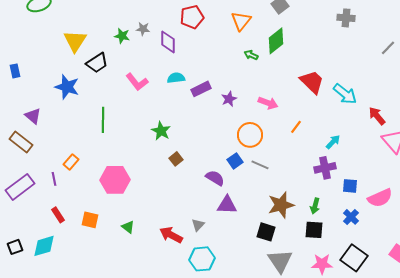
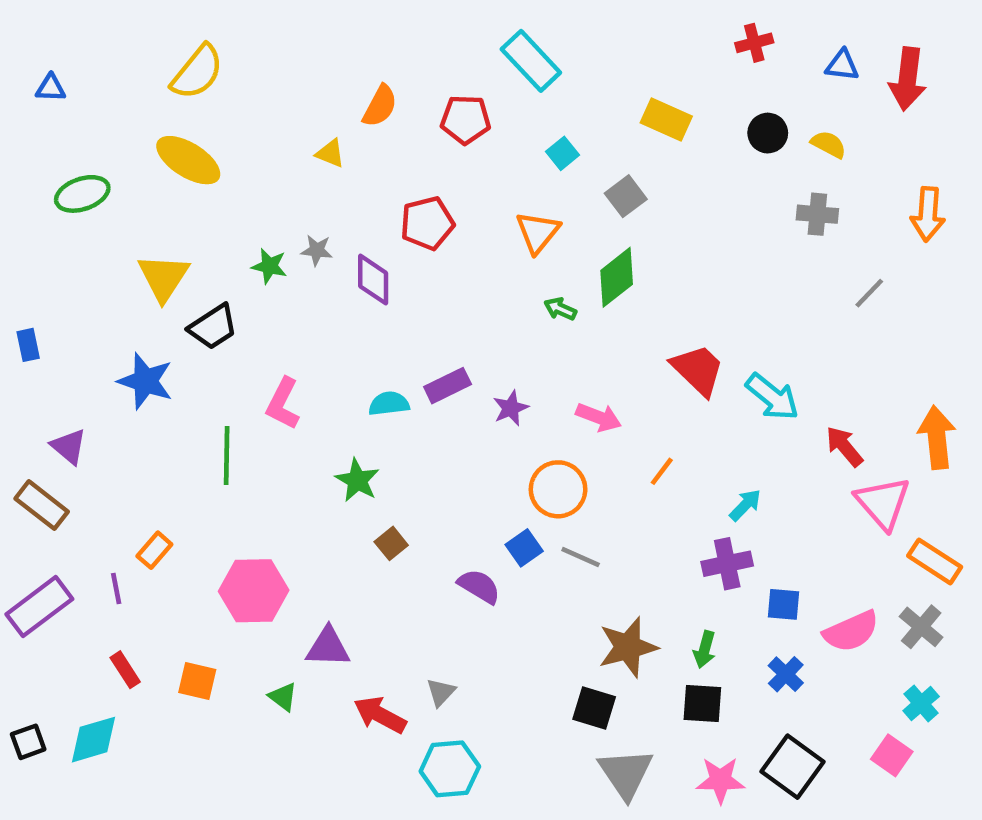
gray cross: (346, 18) -> (817, 214), moved
cyan semicircle: (176, 78) -> (389, 404), moved
pink L-shape: (137, 82) -> (283, 404), moved, turned 65
purple triangle: (227, 205) -> (328, 647), moved

